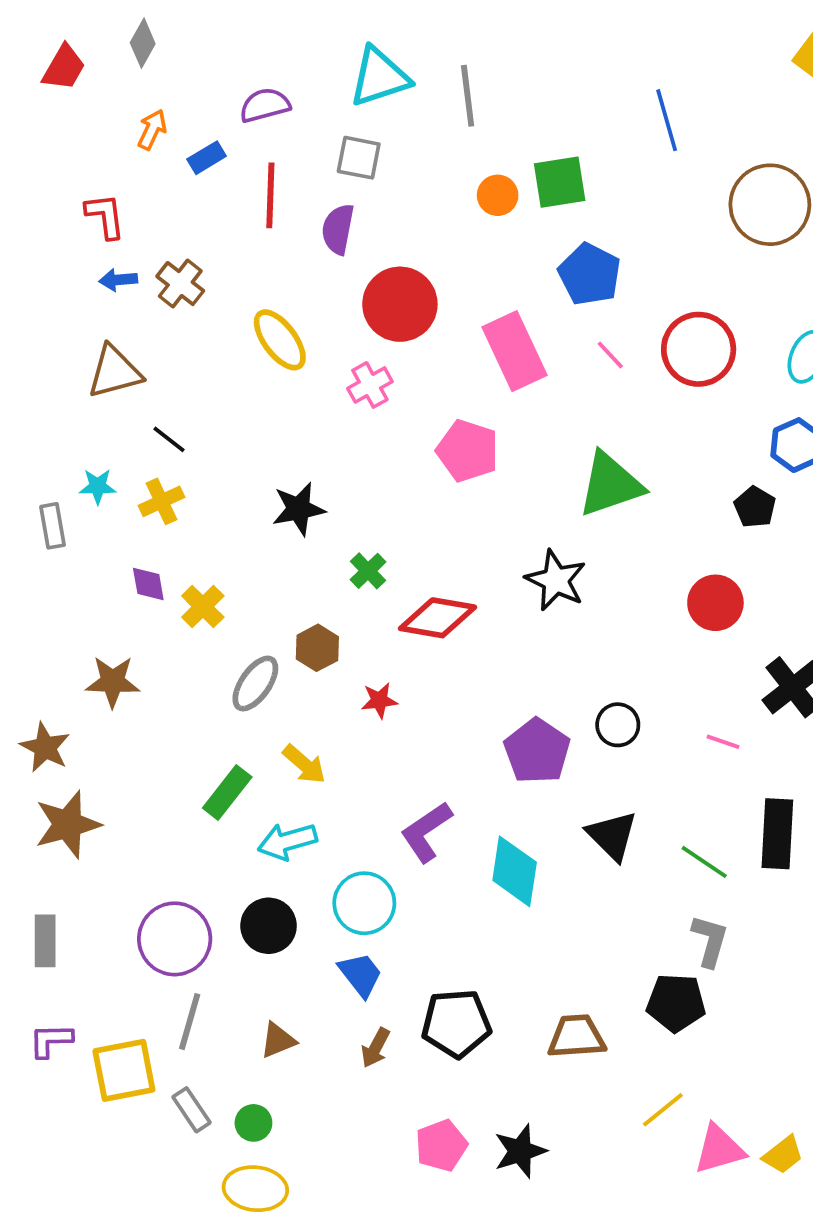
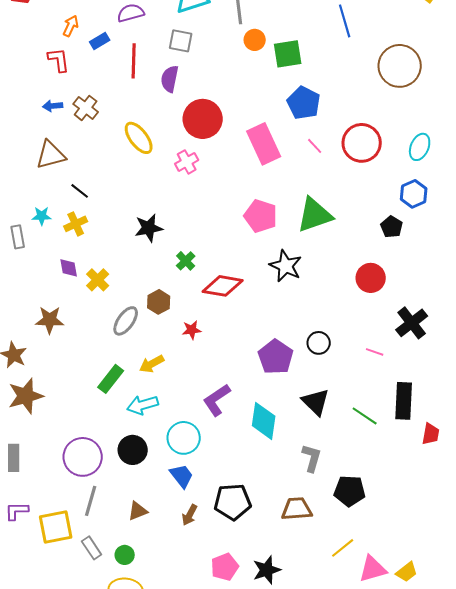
orange circle: (498, 195) -> (255, 40), moved
red L-shape: (105, 216) -> (59, 60), moved
pink pentagon: (468, 451) -> (261, 216), moved
yellow arrow: (304, 764) -> (152, 364), turned 110
gray L-shape: (710, 941) -> (312, 458), moved

